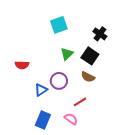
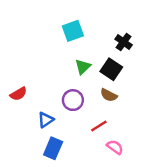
red semicircle: (22, 65) -> (19, 94), moved, turned -32
blue triangle: (41, 90) -> (46, 120), moved
pink semicircle: (71, 119) -> (115, 147), moved

